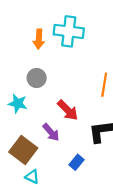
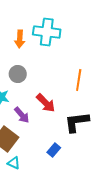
purple arrow: (51, 132) -> (22, 115), moved

